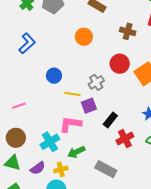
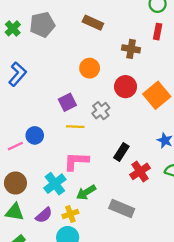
orange circle: (84, 37) -> (90, 68), moved
blue circle: (54, 76) -> (35, 135), moved
purple square: (89, 106) -> (67, 102), moved

